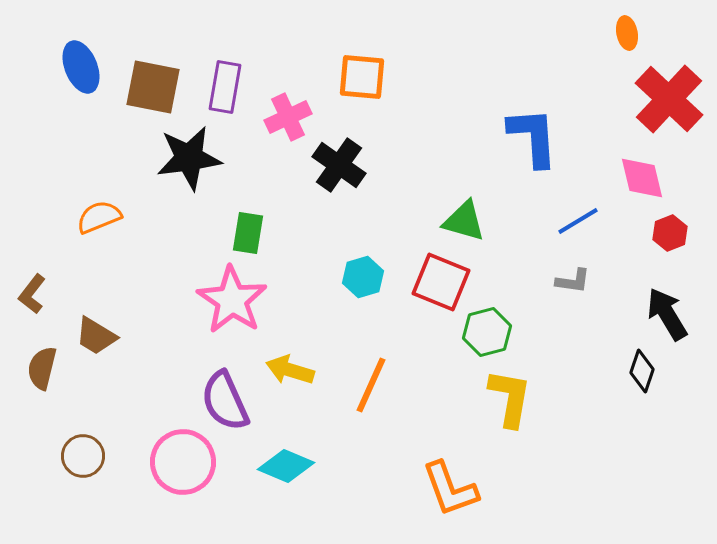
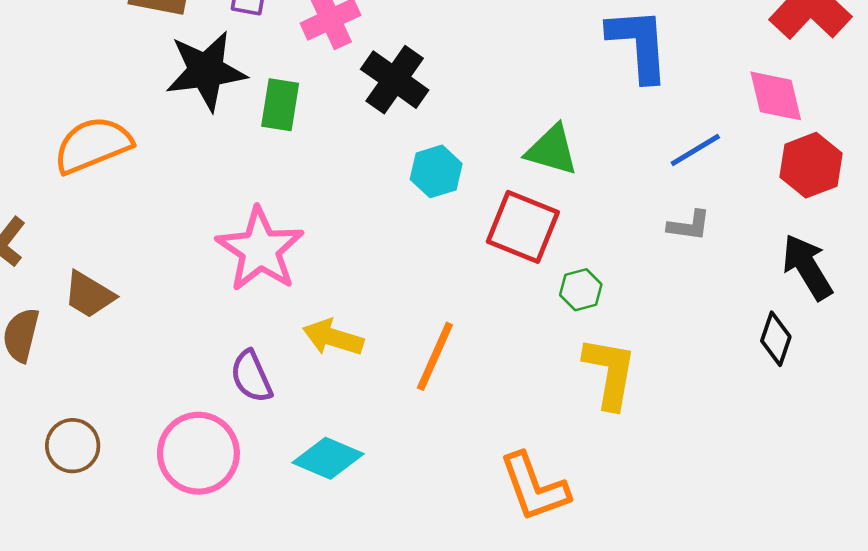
orange semicircle: (99, 217) -> (93, 145), size x1.4
green rectangle: (248, 233) -> (280, 105), moved
red hexagon: (670, 233) -> (811, 165), size x1.4
cyan hexagon: (363, 277) -> (436, 171), moved
green hexagon: (487, 332) -> (581, 290), size x0.7
purple semicircle: (225, 401) -> (251, 376), size x0.7

